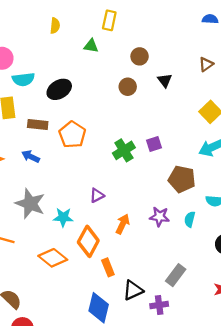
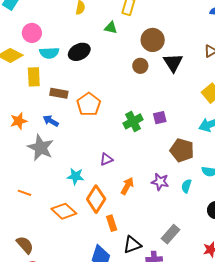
brown circle: (140, 56) -> (153, 40), size x1.5
black triangle: (165, 80) -> (173, 63), size x1.5
black ellipse: (59, 89) -> (79, 52), moved
gray star: (30, 204) -> (41, 148), moved

